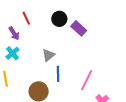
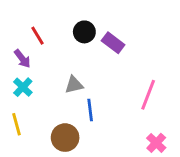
gray triangle: (48, 55) -> (74, 85), turned 32
pink line: (87, 80) -> (148, 95), moved

